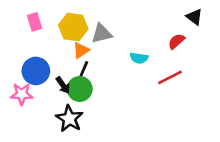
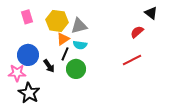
cyan semicircle: (139, 58) -> (80, 45), moved
green circle: (80, 89) -> (76, 69), moved
black star: (69, 119) -> (29, 93), moved

